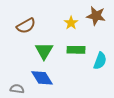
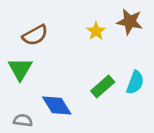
green rectangle: (76, 50) -> (103, 87), moved, turned -42
green triangle: (44, 51) -> (20, 69), moved

